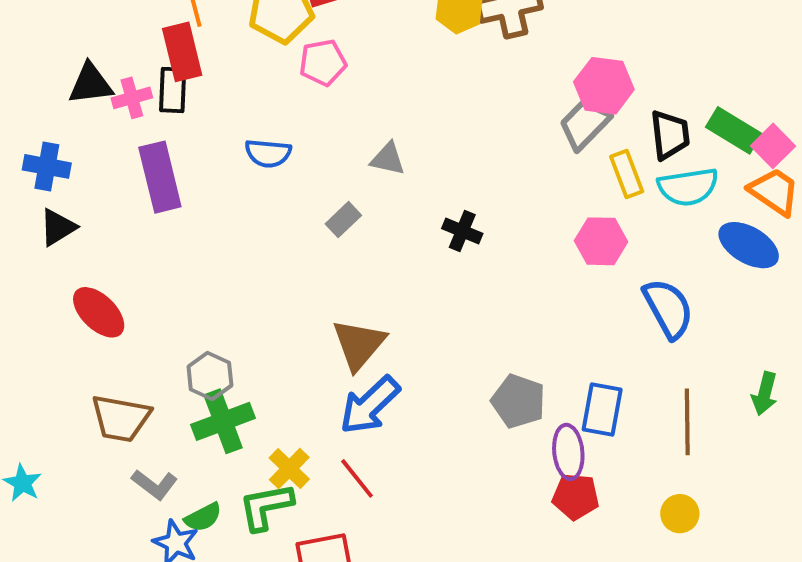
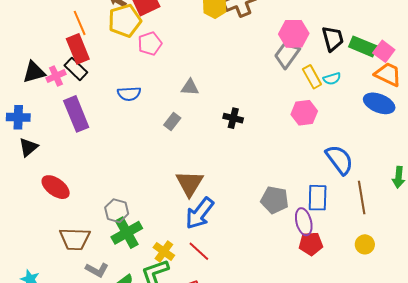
black rectangle: (173, 90) -> (76, 69), turned -40
black trapezoid: (670, 135) -> (333, 39), moved
cyan semicircle: (688, 187) -> (332, 79), moved, size x0.6
blue semicircle: (668, 308) -> (339, 160), moved

